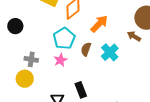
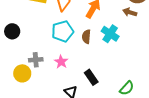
cyan pentagon: (64, 38) -> (63, 31), turned 30
pink star: (60, 60) -> (61, 62), moved
yellow circle: (25, 79) -> (22, 73), moved

